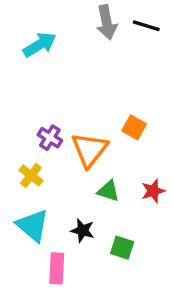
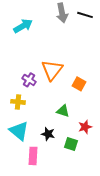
orange square: (134, 127) -> (79, 84), moved
orange triangle: (89, 150) -> (52, 70), moved
yellow cross: (31, 175) -> (18, 102), turned -32
red star: (153, 191) -> (85, 127), moved

